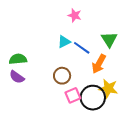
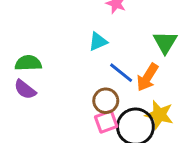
blue line: (82, 48) -> (121, 73), moved
brown circle: (62, 76) -> (106, 101), moved

